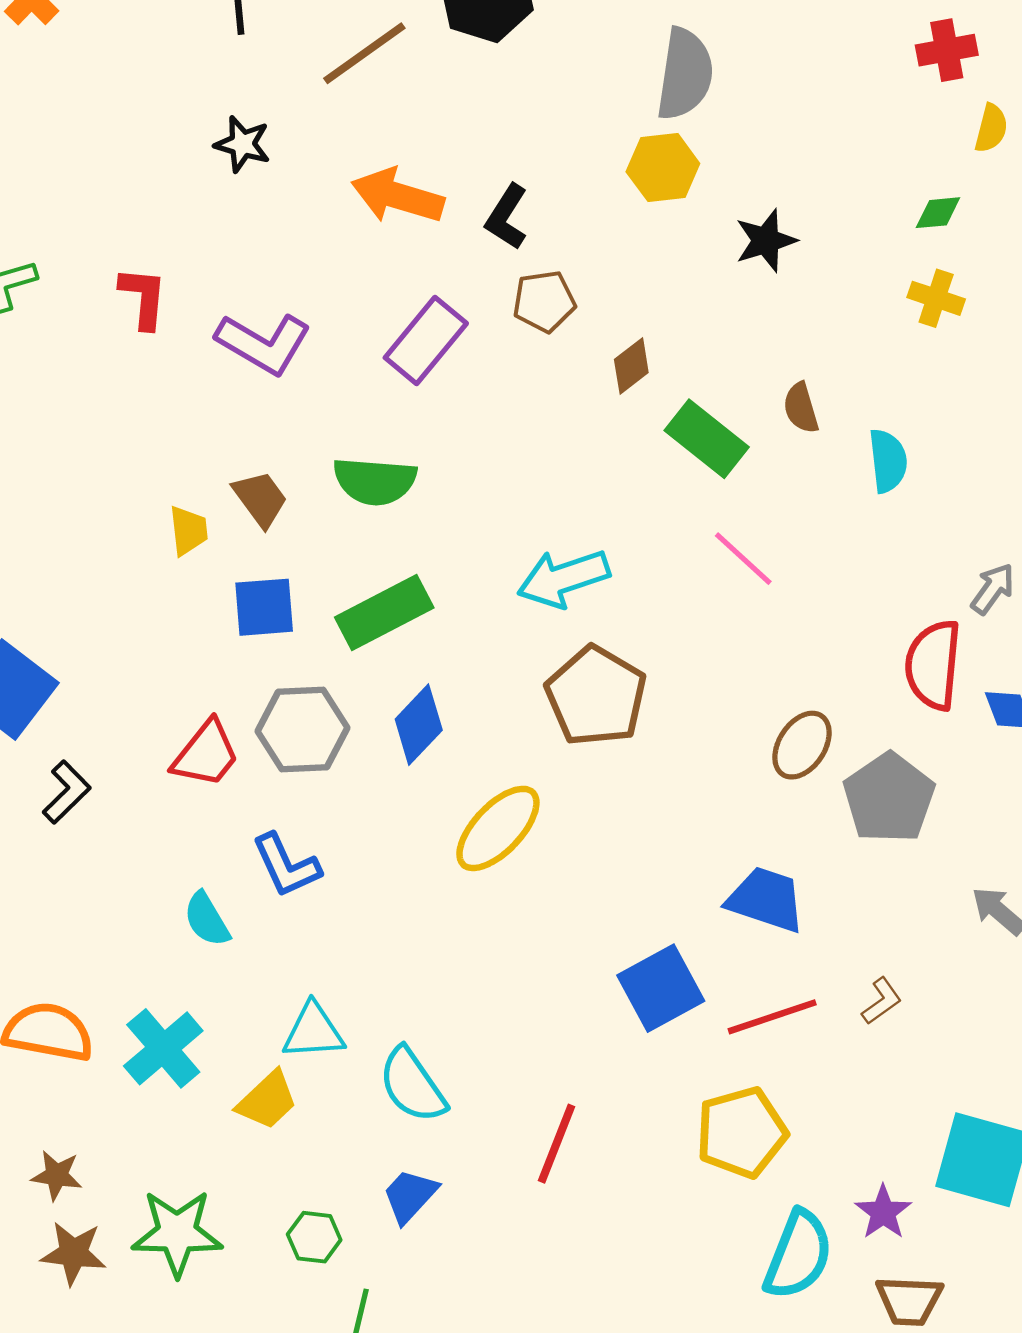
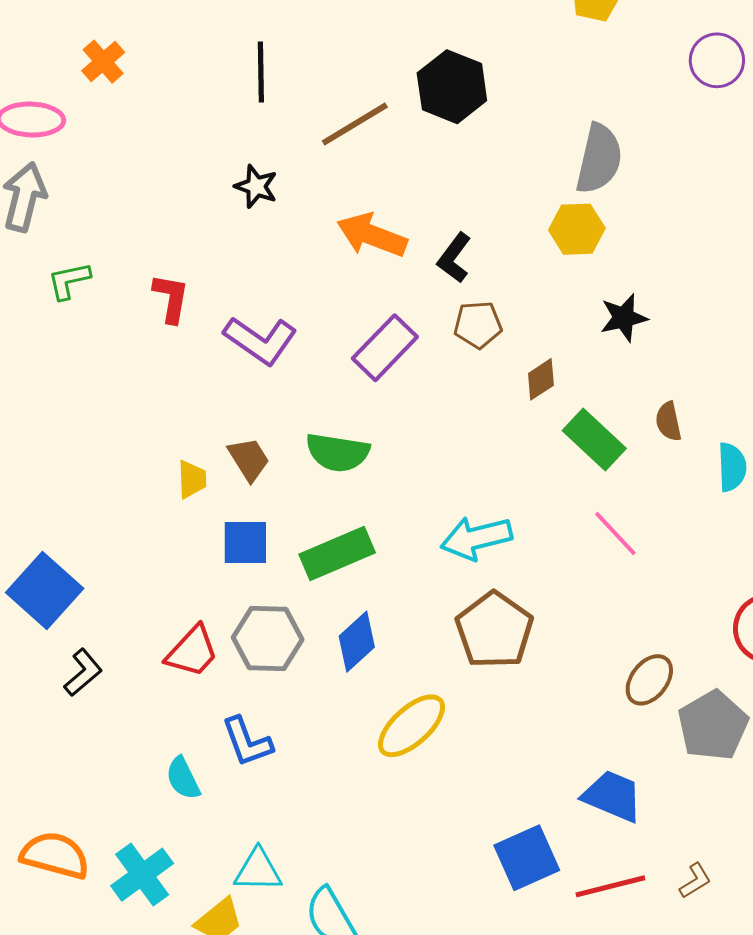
black star: (766, 241) -> (624, 318), moved

